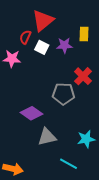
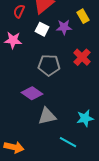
yellow rectangle: (84, 34) -> (83, 16), turned -32
red semicircle: (25, 37) -> (19, 11), moved
gray pentagon: (63, 94) -> (49, 65), moved

